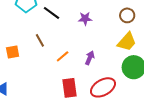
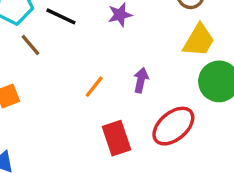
brown line: (40, 40) -> (31, 45), moved

